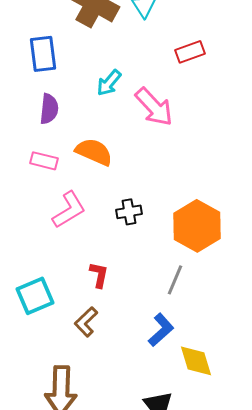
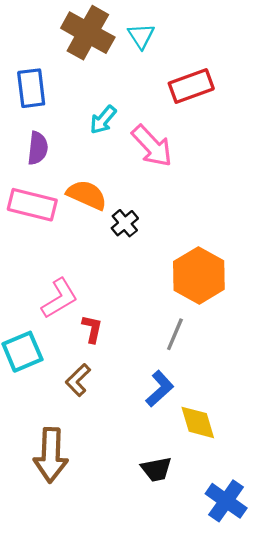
red rectangle: (190, 52) -> (191, 86), size x1.4
pink rectangle: (44, 161) -> (32, 205), size x1.6
pink L-shape: (69, 210) -> (59, 298), moved
black cross: (129, 212) -> (125, 223), moved, turned -30

